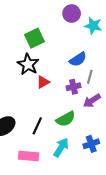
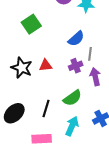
black star: (28, 64) -> (22, 68), moved
red triangle: (43, 82) -> (46, 65), turned 32
purple arrow: (92, 101) -> (95, 77), turned 120

